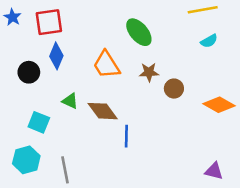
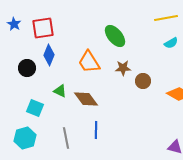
blue line: (126, 136) -> (96, 130), moved
gray line: (65, 170) -> (66, 138), moved

